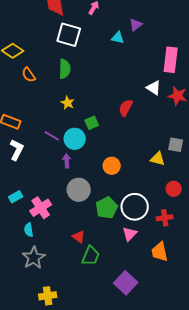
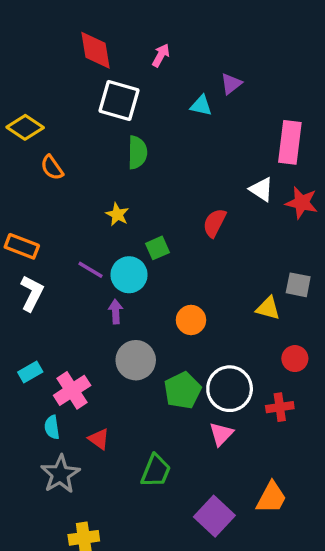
green semicircle: (65, 69) -> (137, 152), moved
red triangle: (79, 237) -> (99, 439), moved
orange trapezoid: (160, 252) -> (271, 498), moved, turned -140

